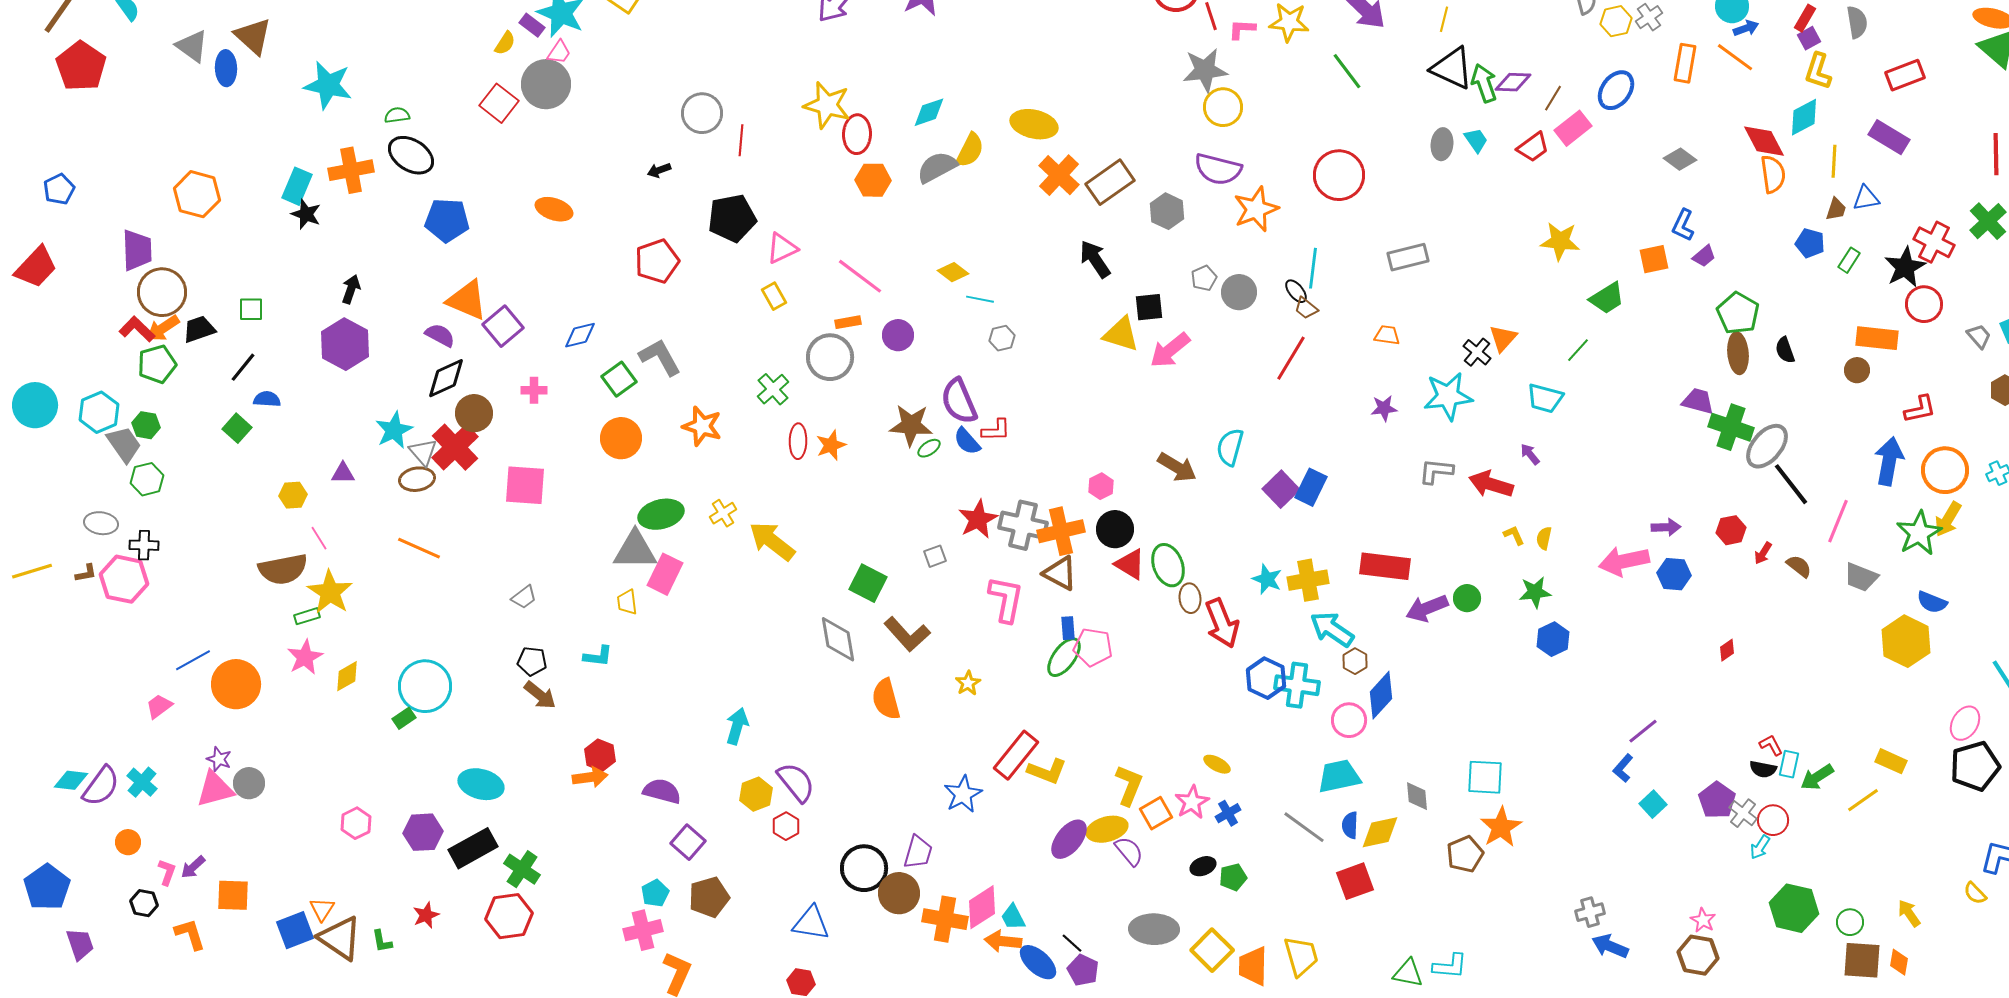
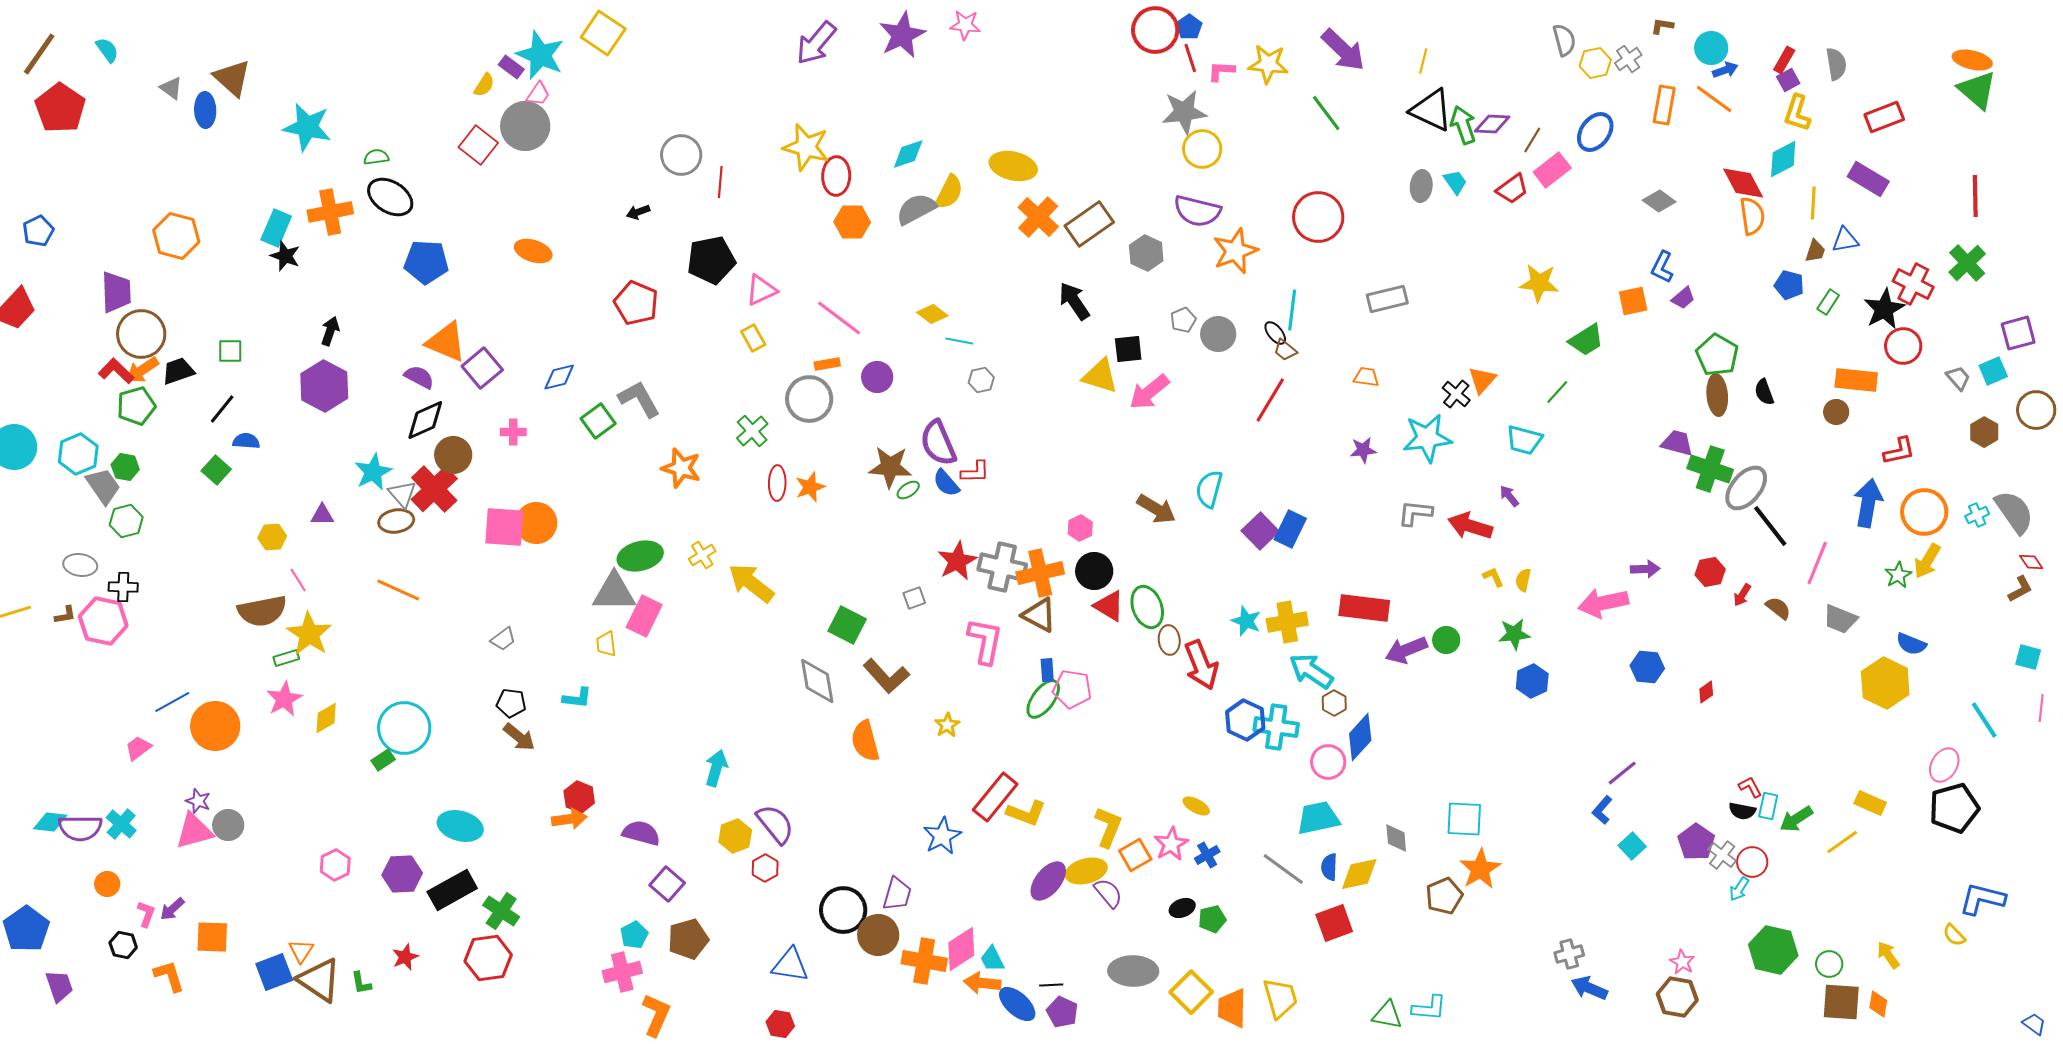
gray triangle: (192, 46) -> (171, 88), size x0.7
red pentagon: (657, 261) -> (636, 303), turned -30
orange circle: (621, 438) -> (536, 523), moved
green star: (1919, 533) -> (1898, 575), size x0.6
blue hexagon: (1674, 574) -> (1647, 667), moved
purple semicircle: (101, 786) -> (80, 828), turned 54
black line: (1072, 943) -> (1051, 985), turned -45

